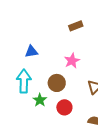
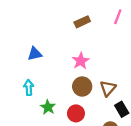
cyan arrow: (24, 81) -> (29, 87), size x0.6
brown circle: (57, 83) -> (82, 87), moved

